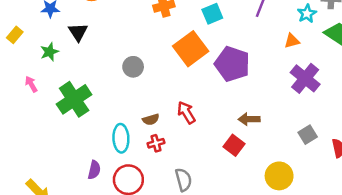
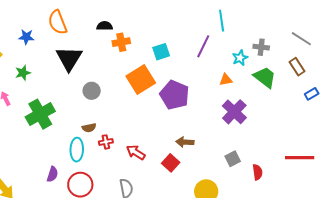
black triangle: (78, 32) -> (69, 58), moved, size x1.6
red arrow: (186, 112) -> (136, 152), moved, turned -30
brown semicircle: (151, 120) -> (89, 128), moved
red cross: (156, 143) -> (106, 142), moved

